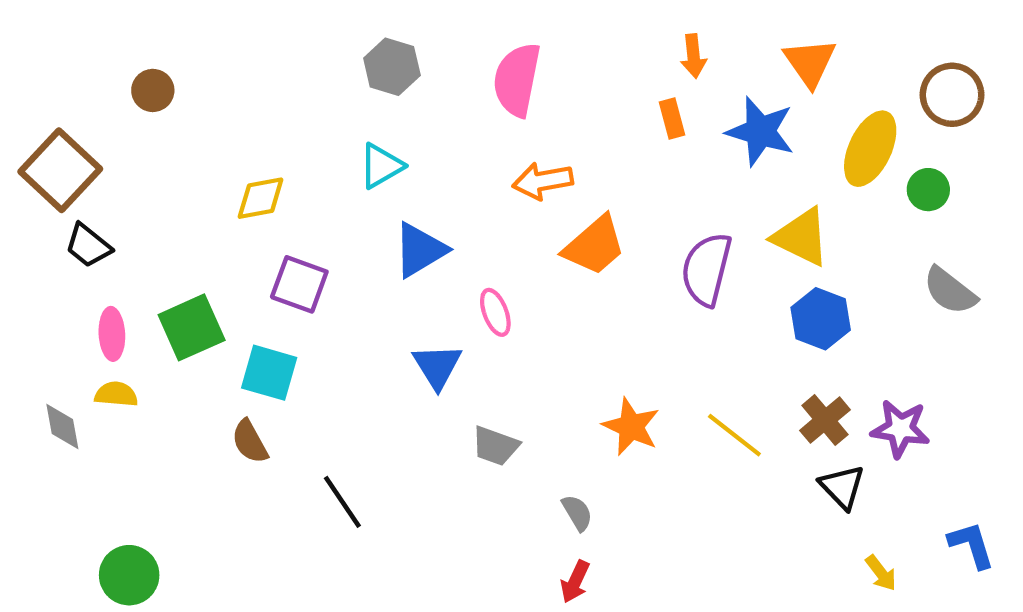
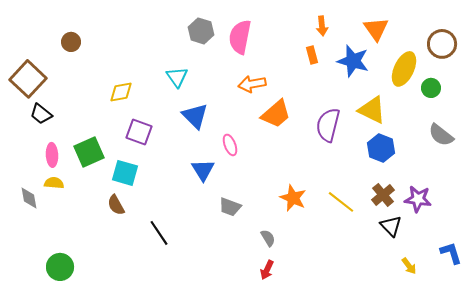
gray hexagon: (392, 67) -> (201, 31), moved
cyan triangle: (381, 166) -> (177, 77), turned -35
blue triangle: (420, 250) -> (195, 116), turned -44

